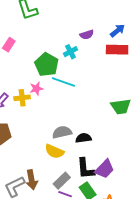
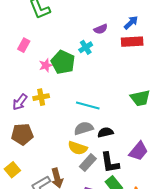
cyan line: (63, 82) -> (88, 105), moved
pink star: (36, 89) -> (46, 65), moved
purple trapezoid: (105, 169) -> (139, 151), moved
gray rectangle: (62, 181) -> (88, 163), moved

